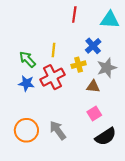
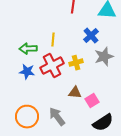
green arrow: (27, 59) -> (28, 49), turned -48
yellow cross: (79, 65) -> (76, 63), moved
brown triangle: (93, 86) -> (75, 93), moved

